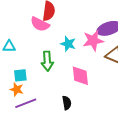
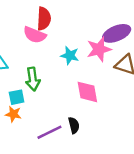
green arrow: (47, 61) -> (33, 79), moved
purple line: (26, 103) -> (49, 132), moved

